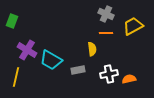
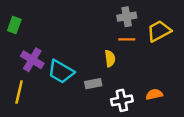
gray cross: (106, 14) -> (127, 17), turned -35
white cross: (109, 74) -> (122, 100), moved

